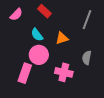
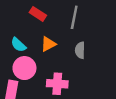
red rectangle: (44, 11) -> (38, 14), moved
gray semicircle: (87, 58) -> (80, 50), moved

